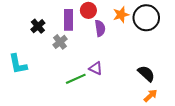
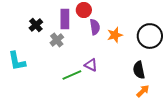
orange star: (121, 15) -> (115, 35), moved
black circle: (146, 18) -> (150, 36), moved
black semicircle: (146, 74) -> (139, 70), turned -144

